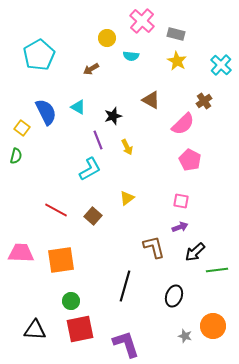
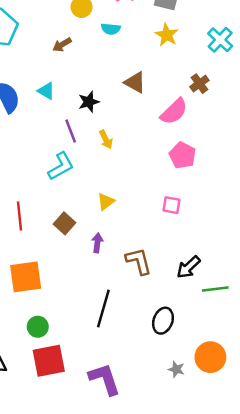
red line: (56, 210) -> (20, 216), turned 55
purple arrow: (180, 227) -> (97, 243), moved, turned -63

